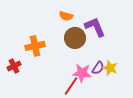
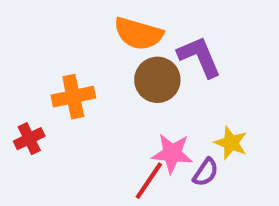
orange semicircle: (66, 16) -> (138, 34), size x1.6
purple semicircle: (98, 68) -> (206, 172), moved

